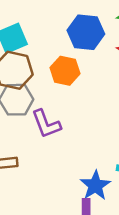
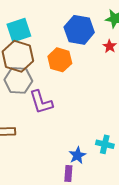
blue star: (95, 185) -> (77, 155), size x0.7

